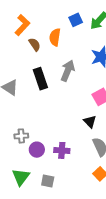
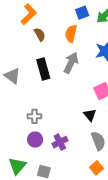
orange semicircle: (55, 37) -> (71, 34), moved
gray cross: (21, 136) -> (34, 116), moved
purple cross: (62, 150) -> (60, 142), turned -35

